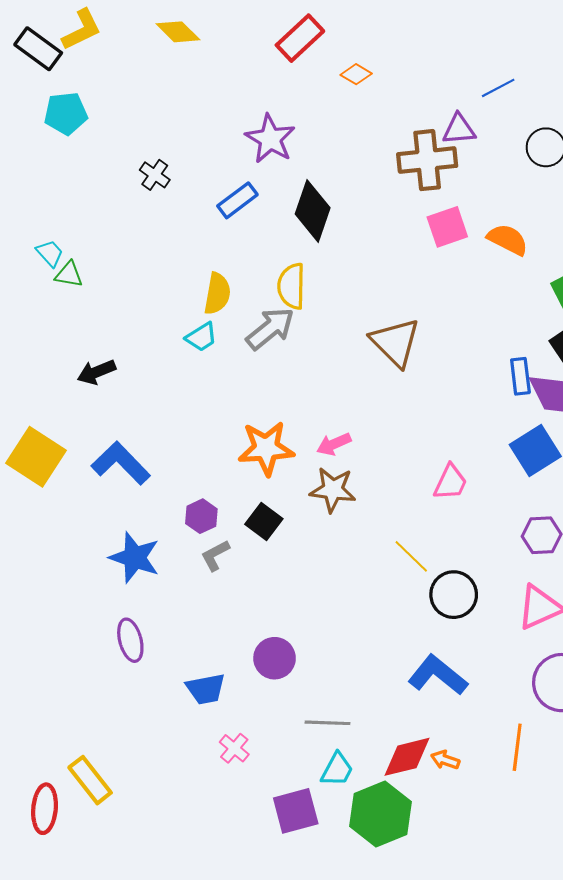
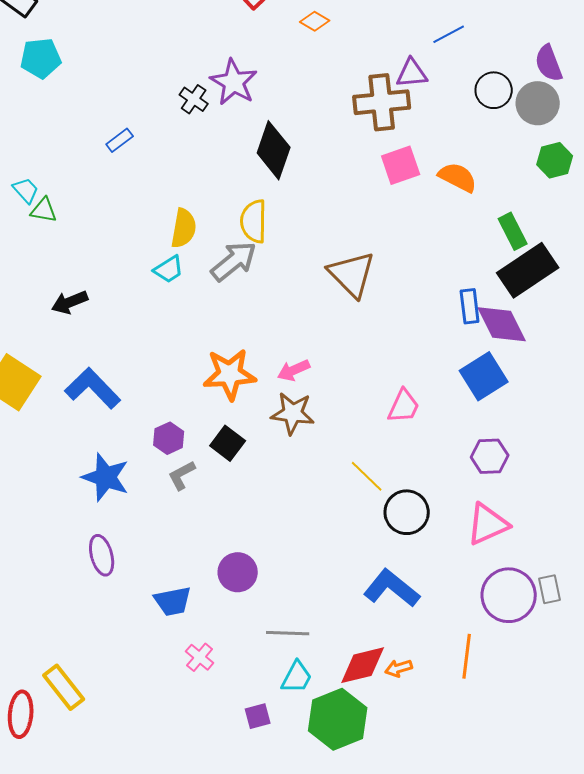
black cross: (155, 175) -> (194, 99), moved
blue rectangle: (237, 200) -> (120, 140), moved, size x0.7
orange arrow: (445, 760) -> (399, 668), turned -36
purple square: (296, 811) -> (258, 716), size x0.6

